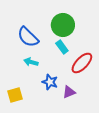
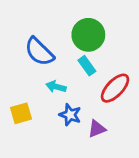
cyan arrow: (31, 62) -> (56, 87), moved
yellow square: (15, 95) -> (21, 113), moved

